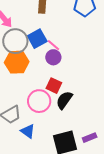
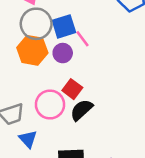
purple circle: (53, 57) -> (63, 53), moved

